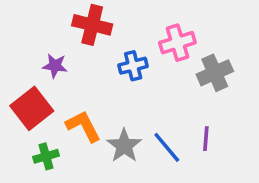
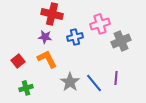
purple star: (55, 66) -> (45, 37), moved
red square: (32, 108) -> (18, 61), size x0.6
orange L-shape: (83, 126) -> (47, 59), moved

